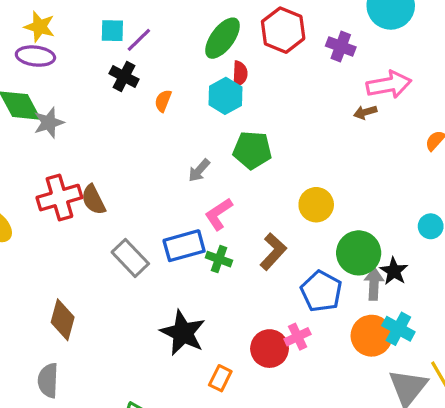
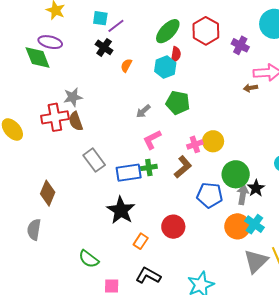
purple ellipse: (35, 56) -> (50, 42), moved
gray star: (49, 123) -> (73, 97), moved
blue rectangle: (184, 246) -> (129, 173), moved
green cross: (219, 259) -> (149, 167), turned -35
blue pentagon: (321, 291) -> (210, 195), turned -30
pink cross: (298, 337) -> (195, 144), moved

